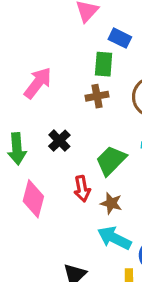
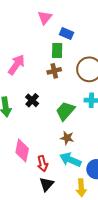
red arrow: (82, 189) -> (43, 164), moved
pink diamond: (33, 199) -> (22, 151), moved

